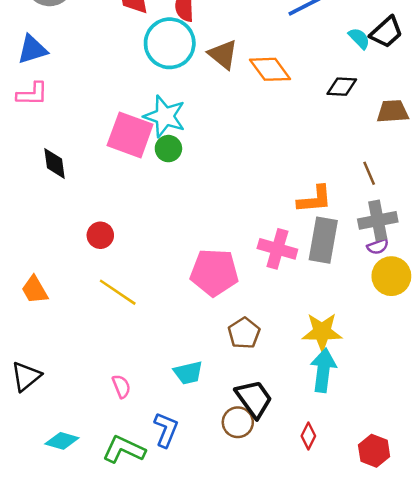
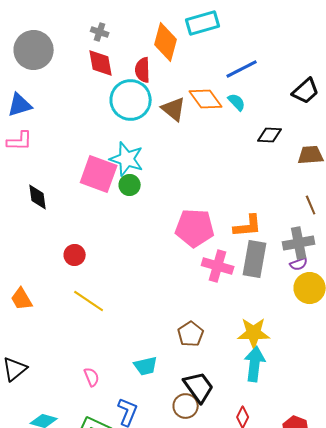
cyan semicircle: (359, 38) -> (237, 102), moved
orange diamond: (270, 69) -> (206, 99), moved
brown line: (369, 173) -> (311, 205), moved
pink pentagon: (214, 272) -> (195, 228), moved

